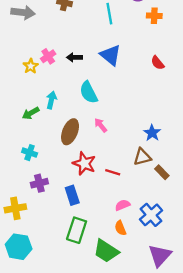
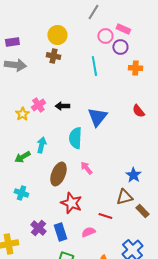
blue triangle: (111, 55) -> (97, 117), moved, turned 30
cyan semicircle: (89, 92) -> (75, 138), turned 30
red line: (113, 172) -> (105, 216), moved
purple cross: (39, 183) -> (38, 228), moved, turned -35
pink semicircle: (123, 205) -> (88, 232), moved

